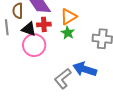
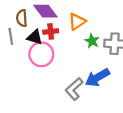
green star: (68, 33) -> (92, 41), moved
blue arrow: (85, 69) -> (97, 78), turned -45

